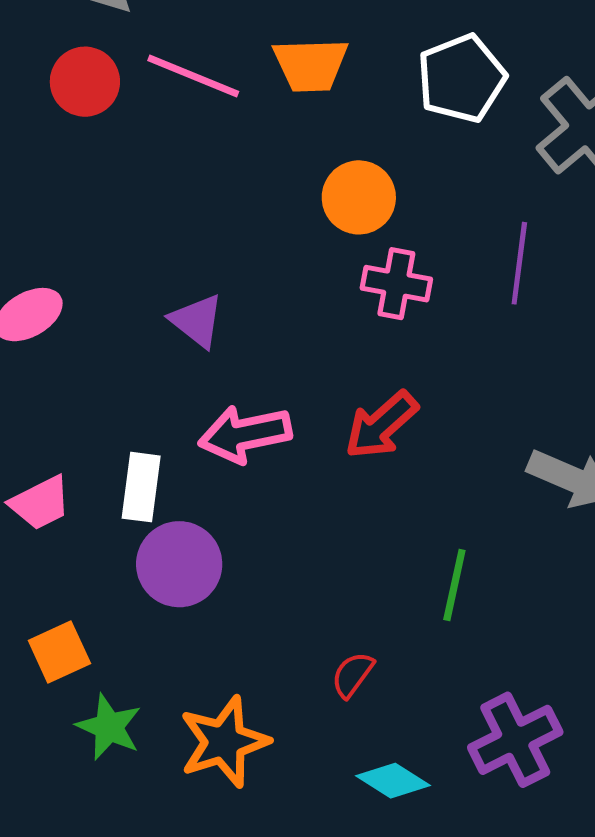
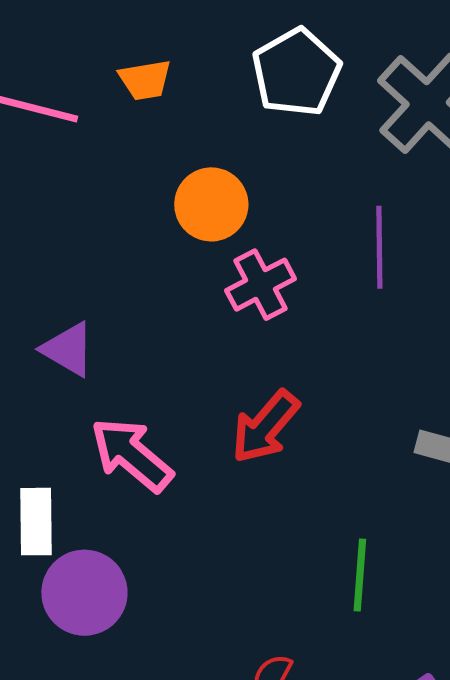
orange trapezoid: (311, 65) -> (145, 80), size x0.7
pink cross: (396, 284) -> (261, 285), turned -30
pink arrow: (245, 434) -> (132, 455), turned 60

